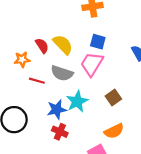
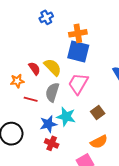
blue square: (98, 42) -> (78, 51), moved, size x1.6
gray semicircle: (62, 73) -> (52, 92), turned 90
cyan star: (77, 101) -> (66, 117), turned -30

